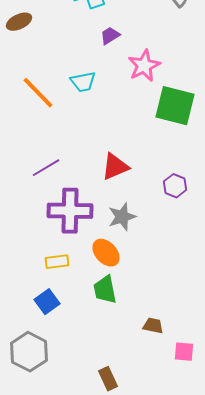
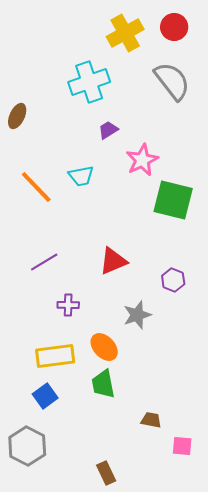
brown ellipse: (19, 22) -> (17, 116), turned -40
purple cross: (70, 211) -> (68, 305), size x0.5
gray star: (122, 217) -> (137, 315), moved
yellow rectangle: (57, 262) -> (55, 356), size x1.6

